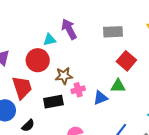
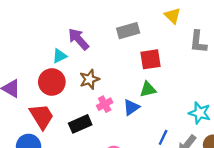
red square: (126, 61) -> (151, 59), turned -36
brown star: (64, 76) -> (89, 79), moved

